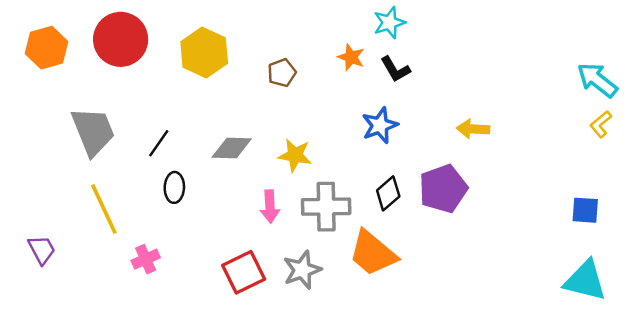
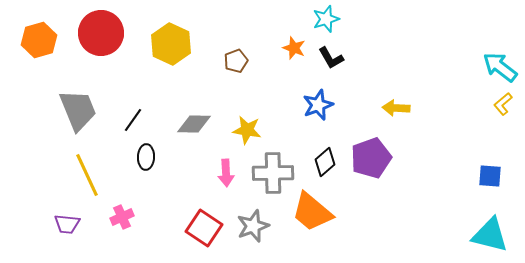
purple trapezoid: (42, 250) -> (67, 224), moved, turned 124
red square: (244, 272) -> (204, 228), turned -30

